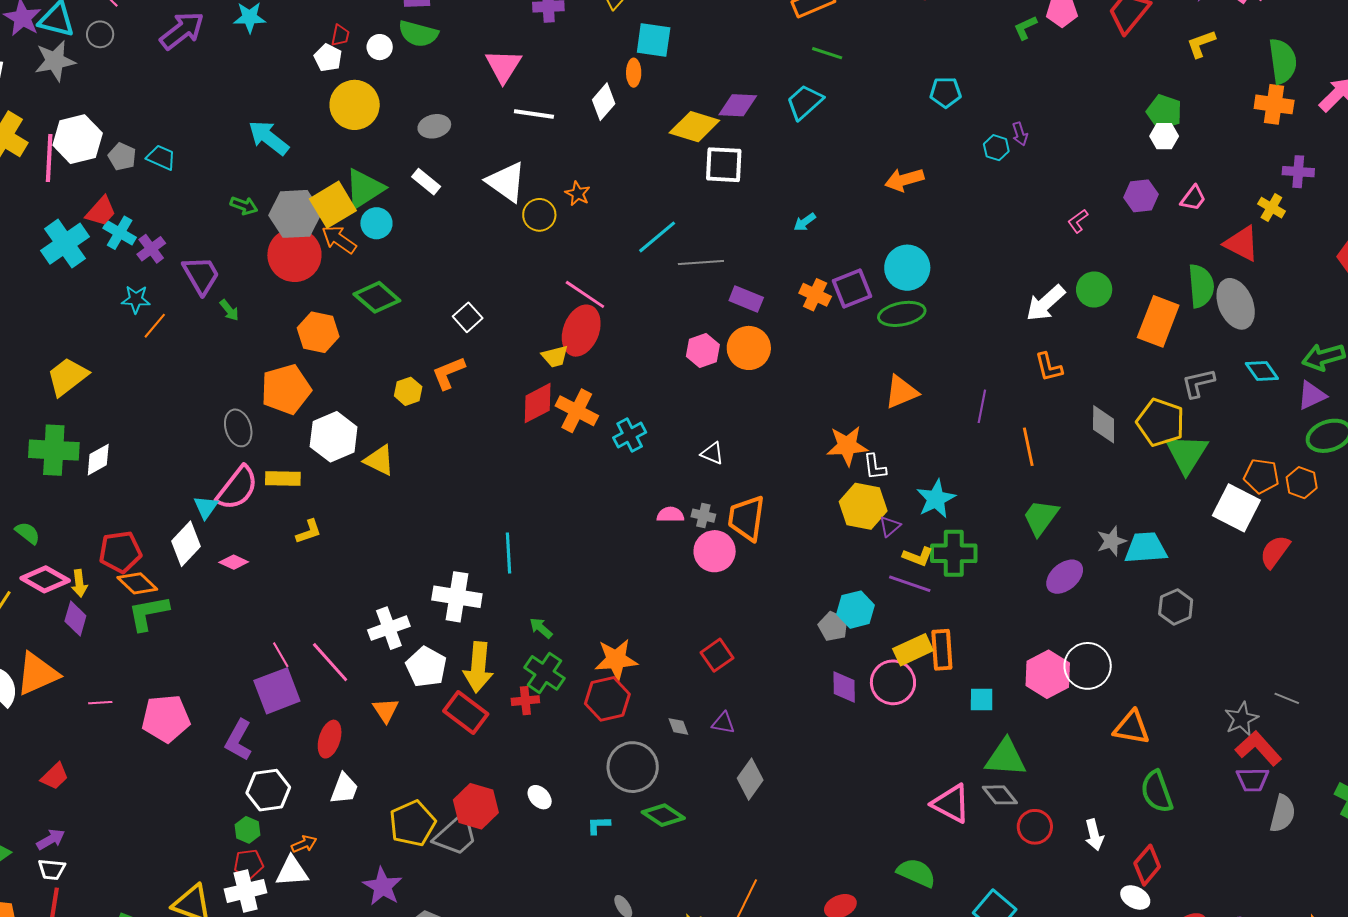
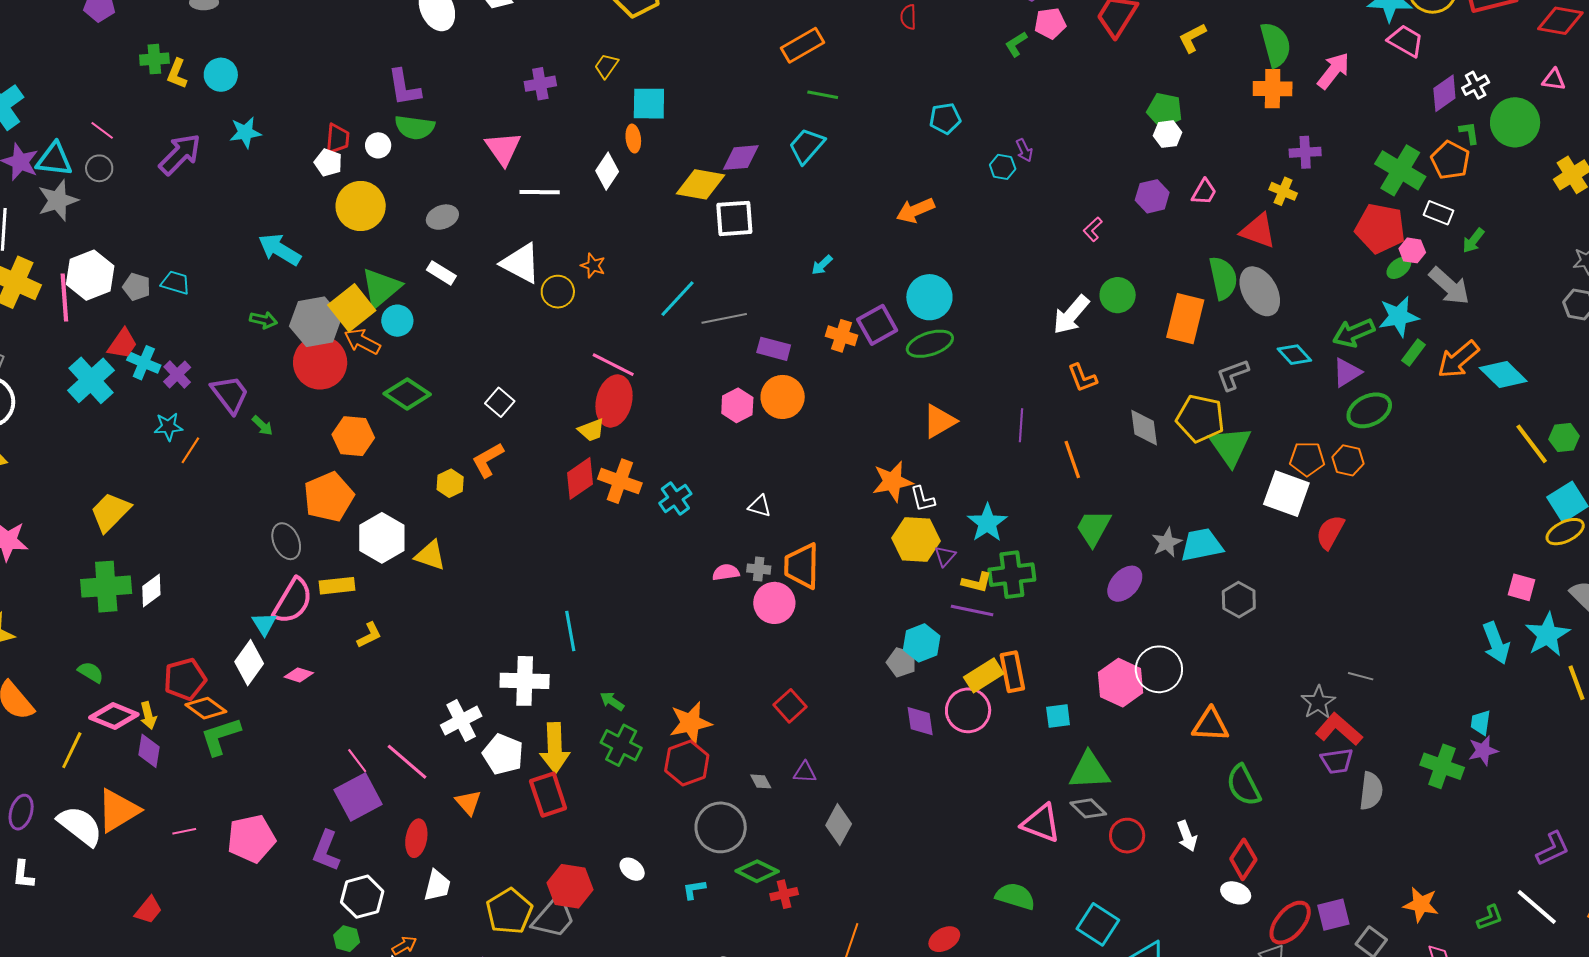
red trapezoid: (340, 35) -> (338, 139), size x1.4
red cross: (525, 701) -> (784, 894), moved
red rectangle: (466, 713) -> (548, 795), turned 42

